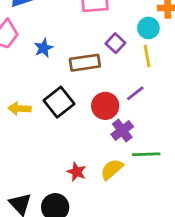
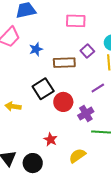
red circle: (105, 106) -> (63, 102), moved
yellow arrow: (19, 109) -> (13, 106), moved
yellow semicircle: (112, 169) -> (77, 156), moved

